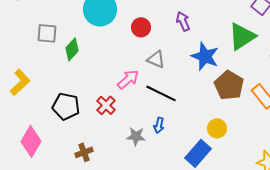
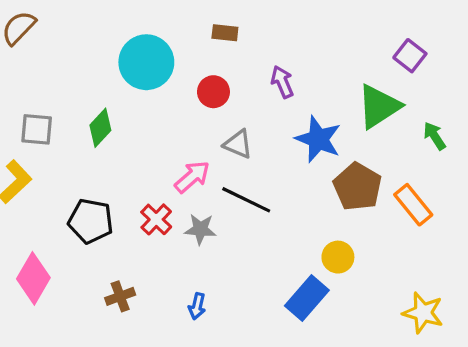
gray square: (47, 33) -> (37, 129), moved
blue arrow: (159, 125) -> (197, 306), moved
gray star: (136, 136) -> (200, 229), moved

